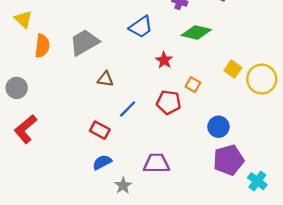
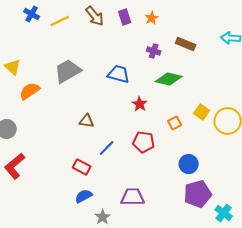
blue trapezoid: (141, 27) -> (119, 74), turned -130
gray trapezoid: (84, 42) -> (68, 71), moved
orange semicircle: (42, 46) -> (30, 91), turned -130
orange square: (193, 85) -> (175, 123), moved, turned 32

